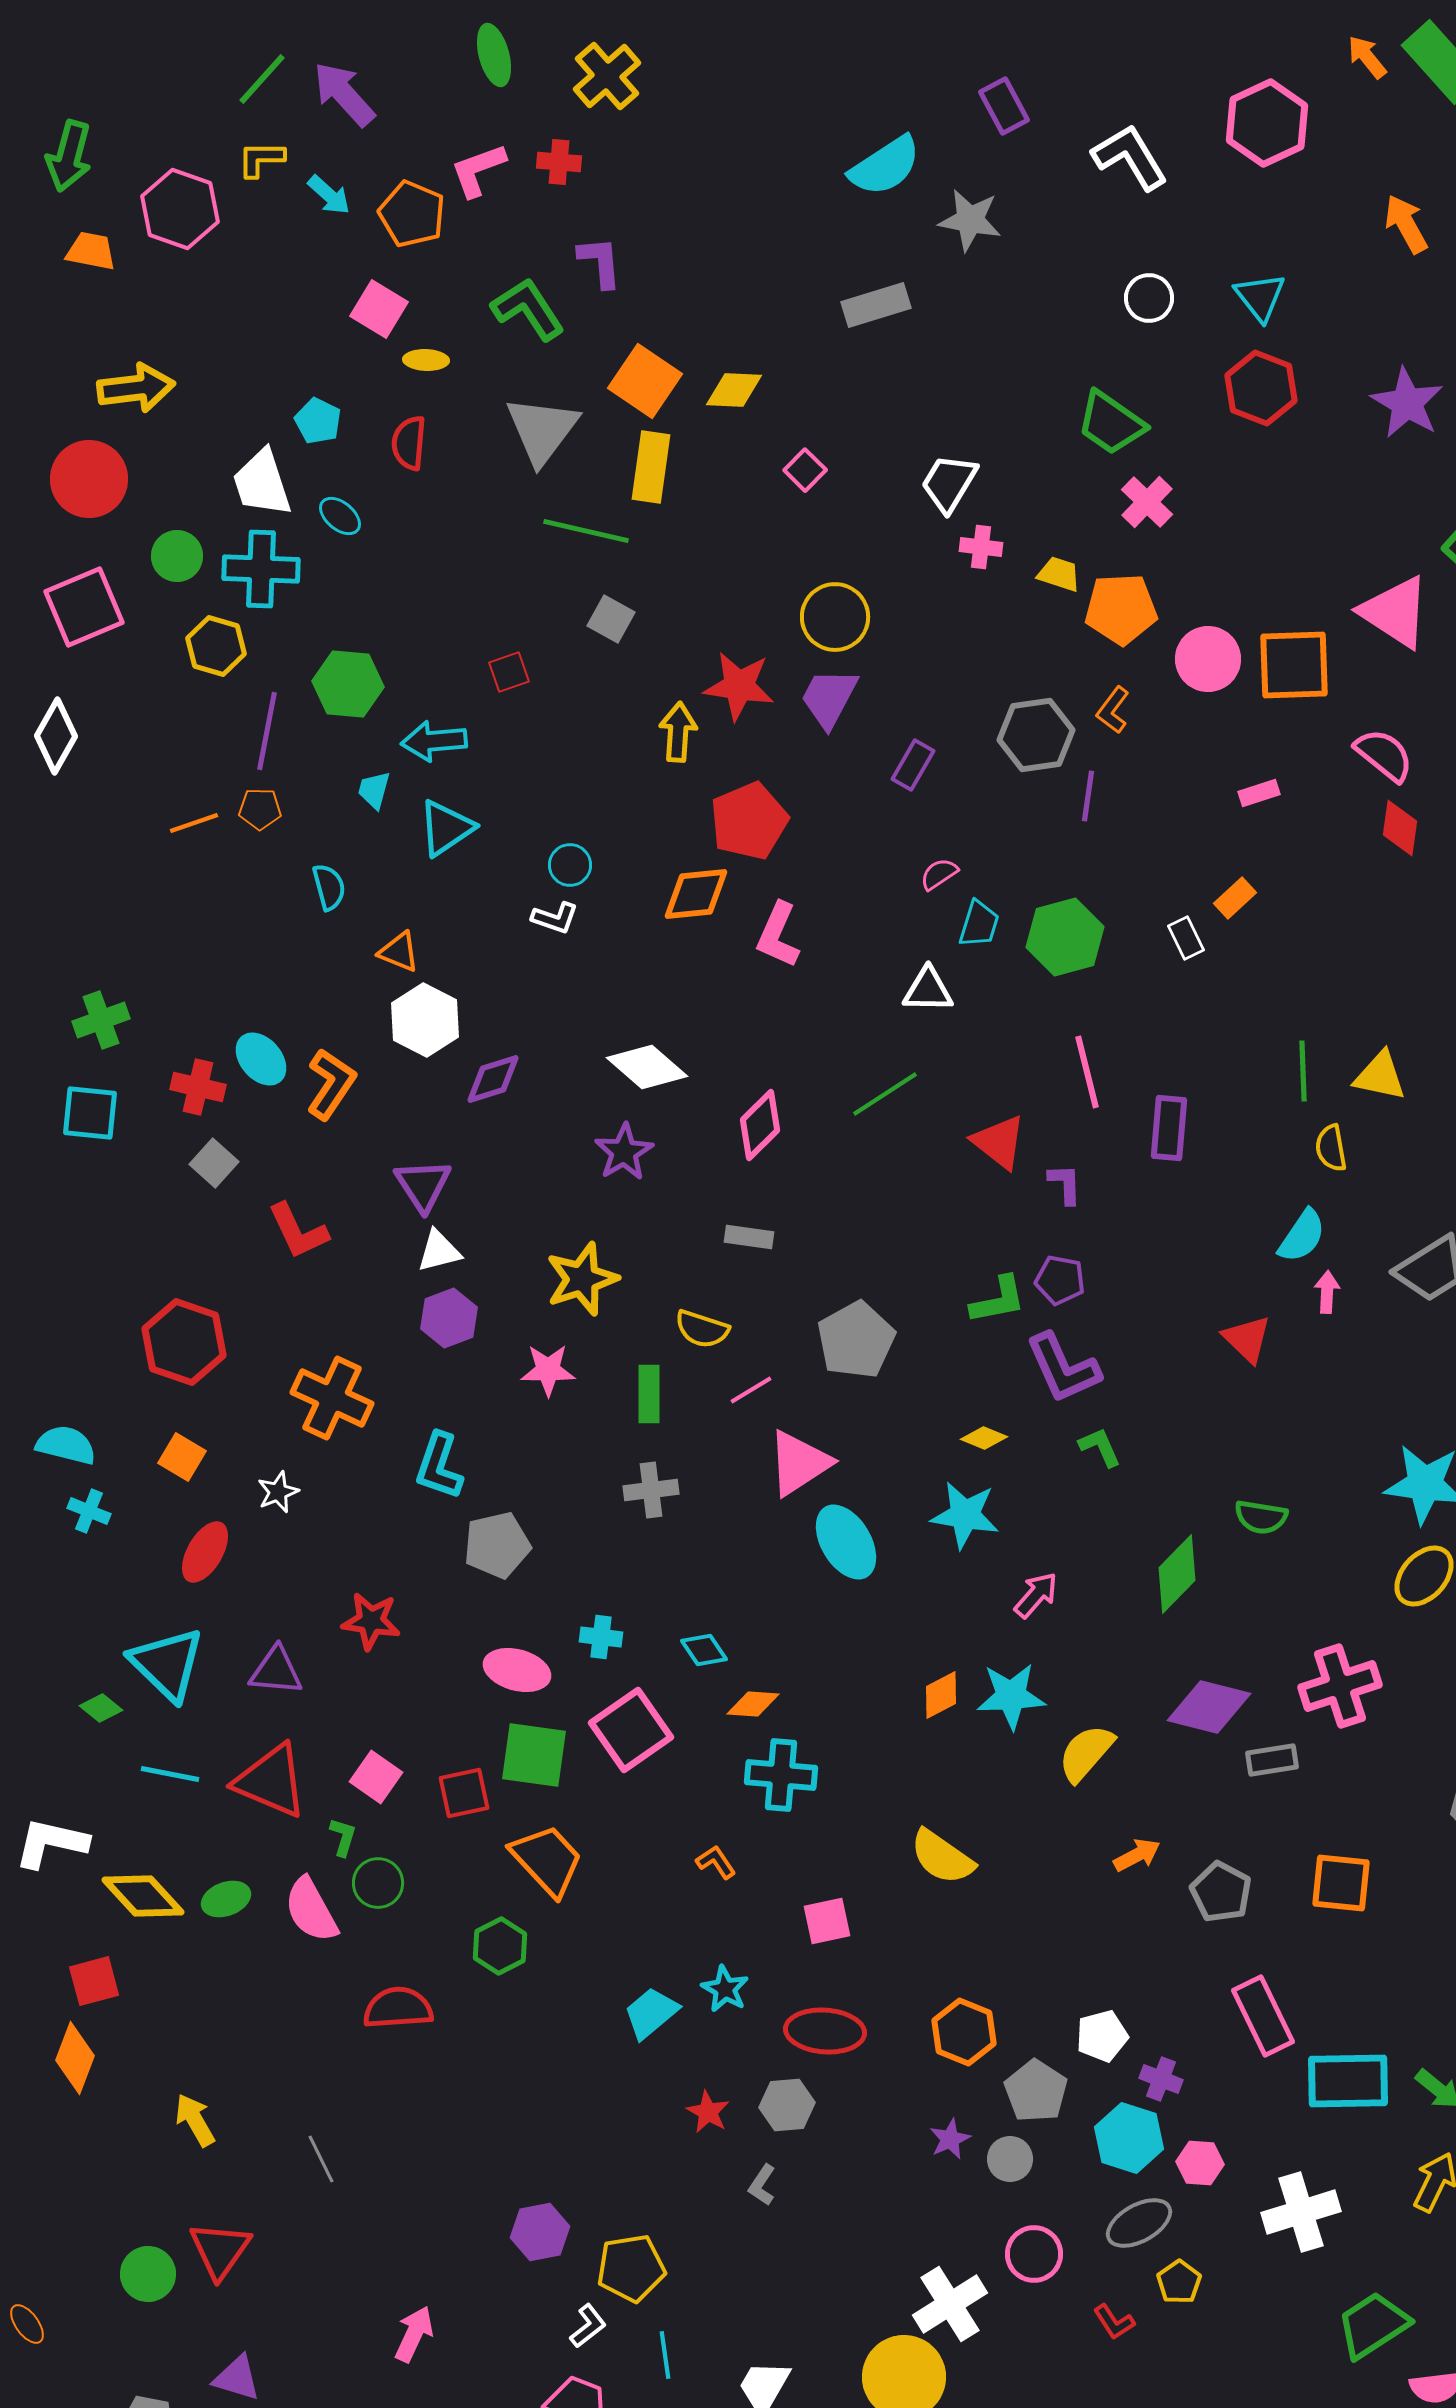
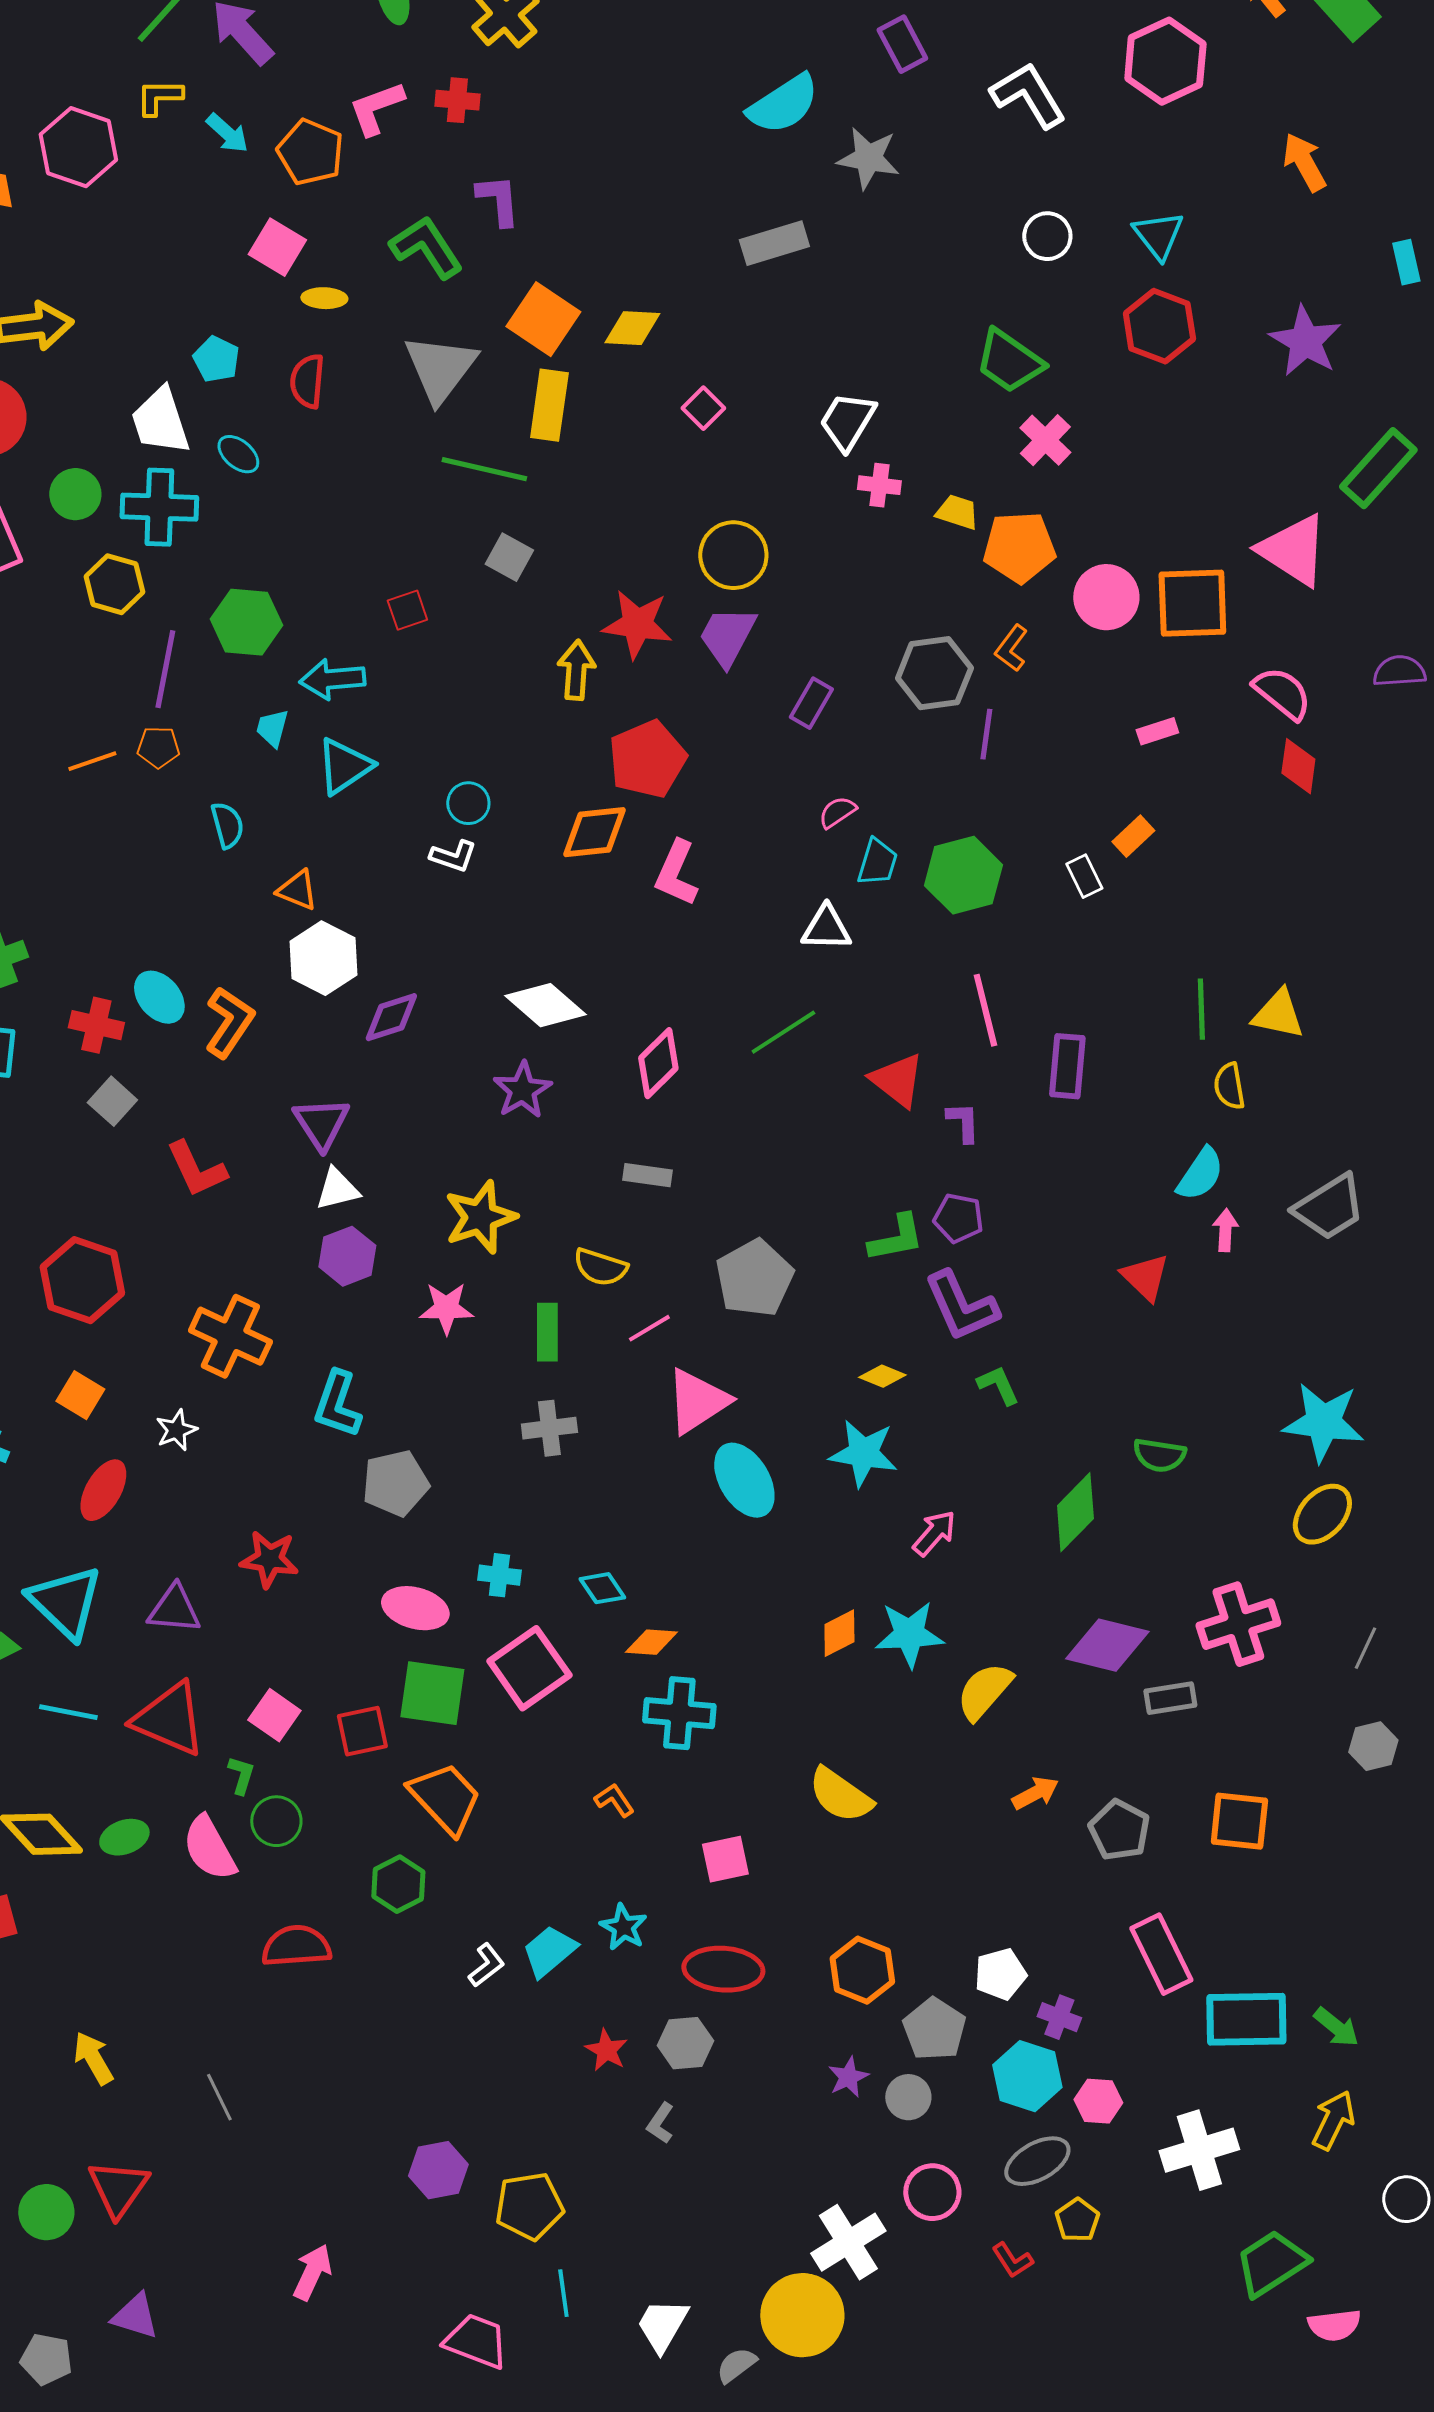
white L-shape: (588, 2326) -> (486, 1965), moved

